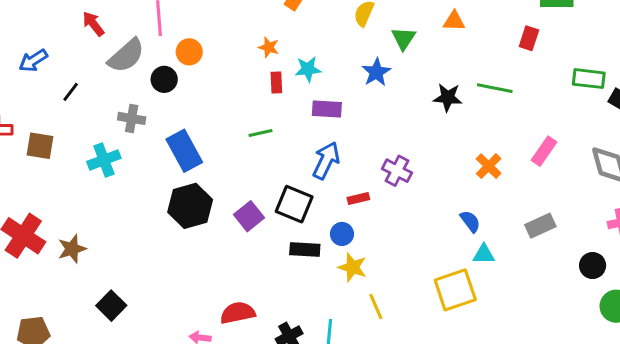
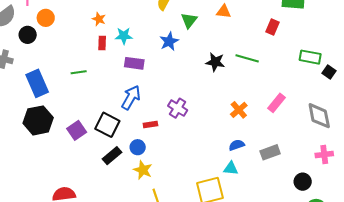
green line: (261, 133) -> (79, 72), moved
blue semicircle: (470, 221) -> (237, 145), moved, turned -77
black rectangle: (305, 250) -> (112, 156), turned -48

